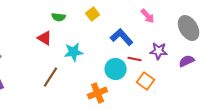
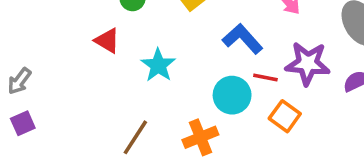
purple star: (159, 51) -> (308, 63), size x1.4
cyan star: (74, 52) -> (158, 65), turned -30
brown line: (51, 77) -> (135, 137), moved

